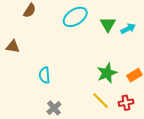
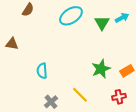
cyan arrow: (128, 29) -> (122, 18), moved
yellow line: (101, 101) -> (80, 95), moved

